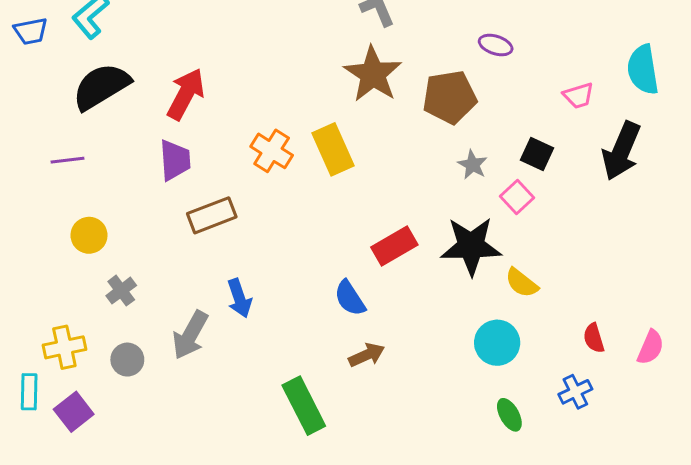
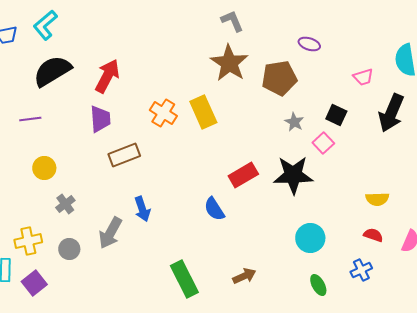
yellow semicircle: (522, 283) -> (377, 199), moved, turned -40
red semicircle: (594, 338) -> (373, 235), turned 126
brown arrow: (367, 355) -> (244, 276), moved

